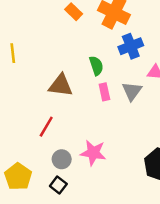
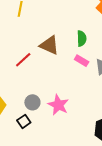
pink rectangle: (104, 92) -> (82, 61), turned -64
red line: (46, 127) -> (23, 60), moved

